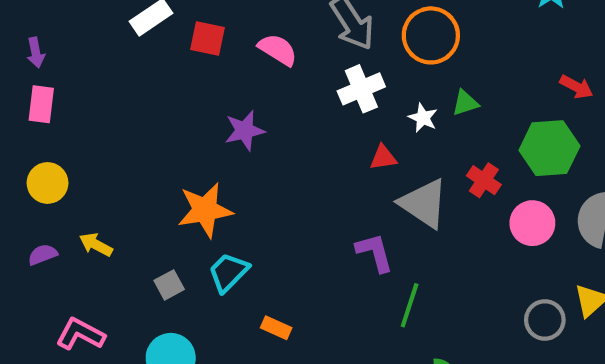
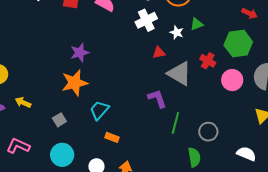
purple star: (245, 131) -> (80, 53), moved
cyan trapezoid: (228, 272) -> (99, 110), moved
gray circle: (545, 320) -> (208, 132), moved

